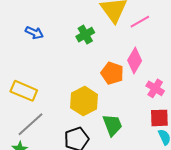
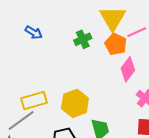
orange pentagon: (112, 73) -> (116, 44), moved
yellow rectangle: (24, 91) -> (34, 101), moved, turned -45

